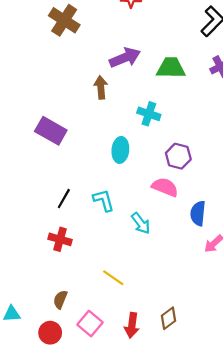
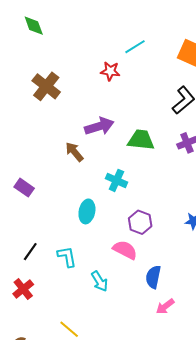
brown arrow: (101, 87) -> (74, 152), turned -40
purple rectangle: (51, 131) -> (24, 188), size x0.7
red cross: (60, 239) -> (23, 289), turned 30

